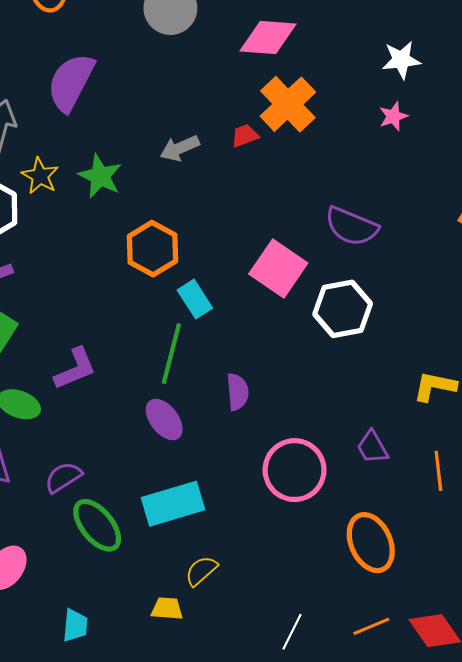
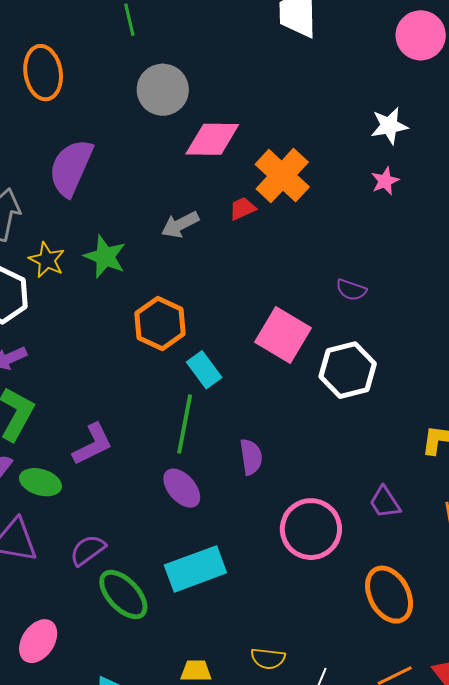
pink diamond: (268, 37) -> (212, 139), moved
purple semicircle: (352, 226) -> (351, 290), size x0.6
yellow semicircle: (201, 571) -> (268, 659), moved, turned -128

